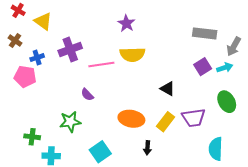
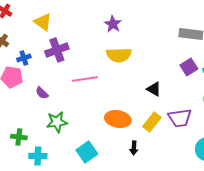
yellow triangle: (43, 21) -> (43, 22), moved
pink line: (101, 65) -> (85, 79), moved
purple semicircle: (87, 95) -> (42, 93), moved

